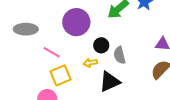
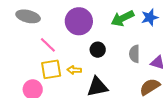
gray semicircle: (120, 55) -> (134, 54), moved
yellow arrow: (90, 63) -> (74, 70), moved

